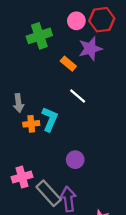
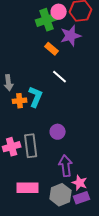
green cross: (39, 36) -> (47, 20), moved
gray rectangle: (49, 193) -> (31, 146), moved, turned 35
purple arrow: (68, 199) -> (66, 166), moved

